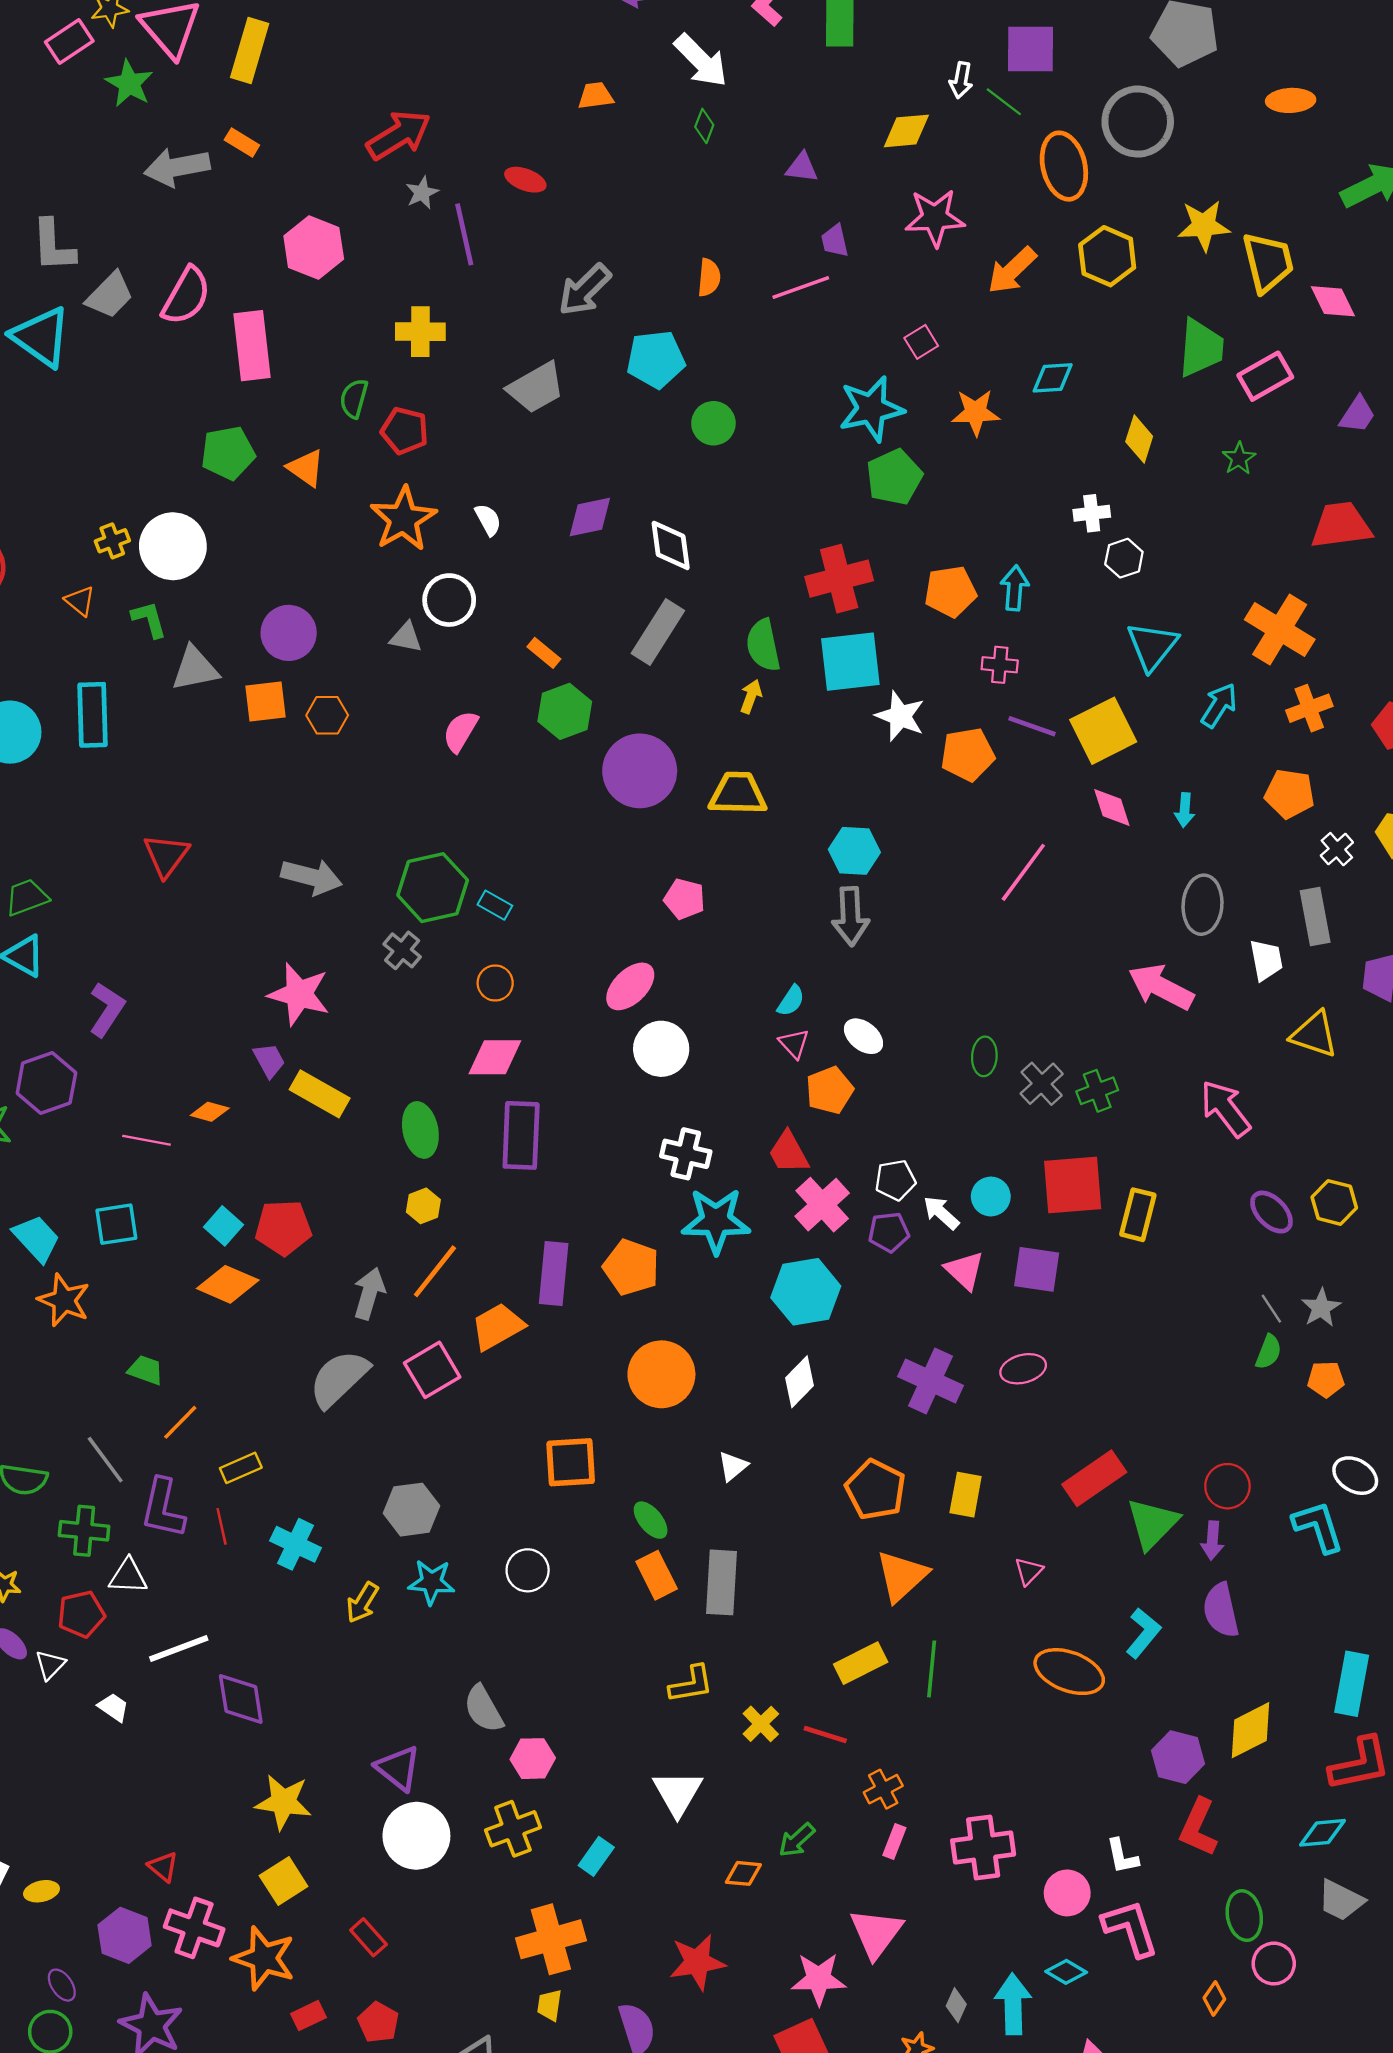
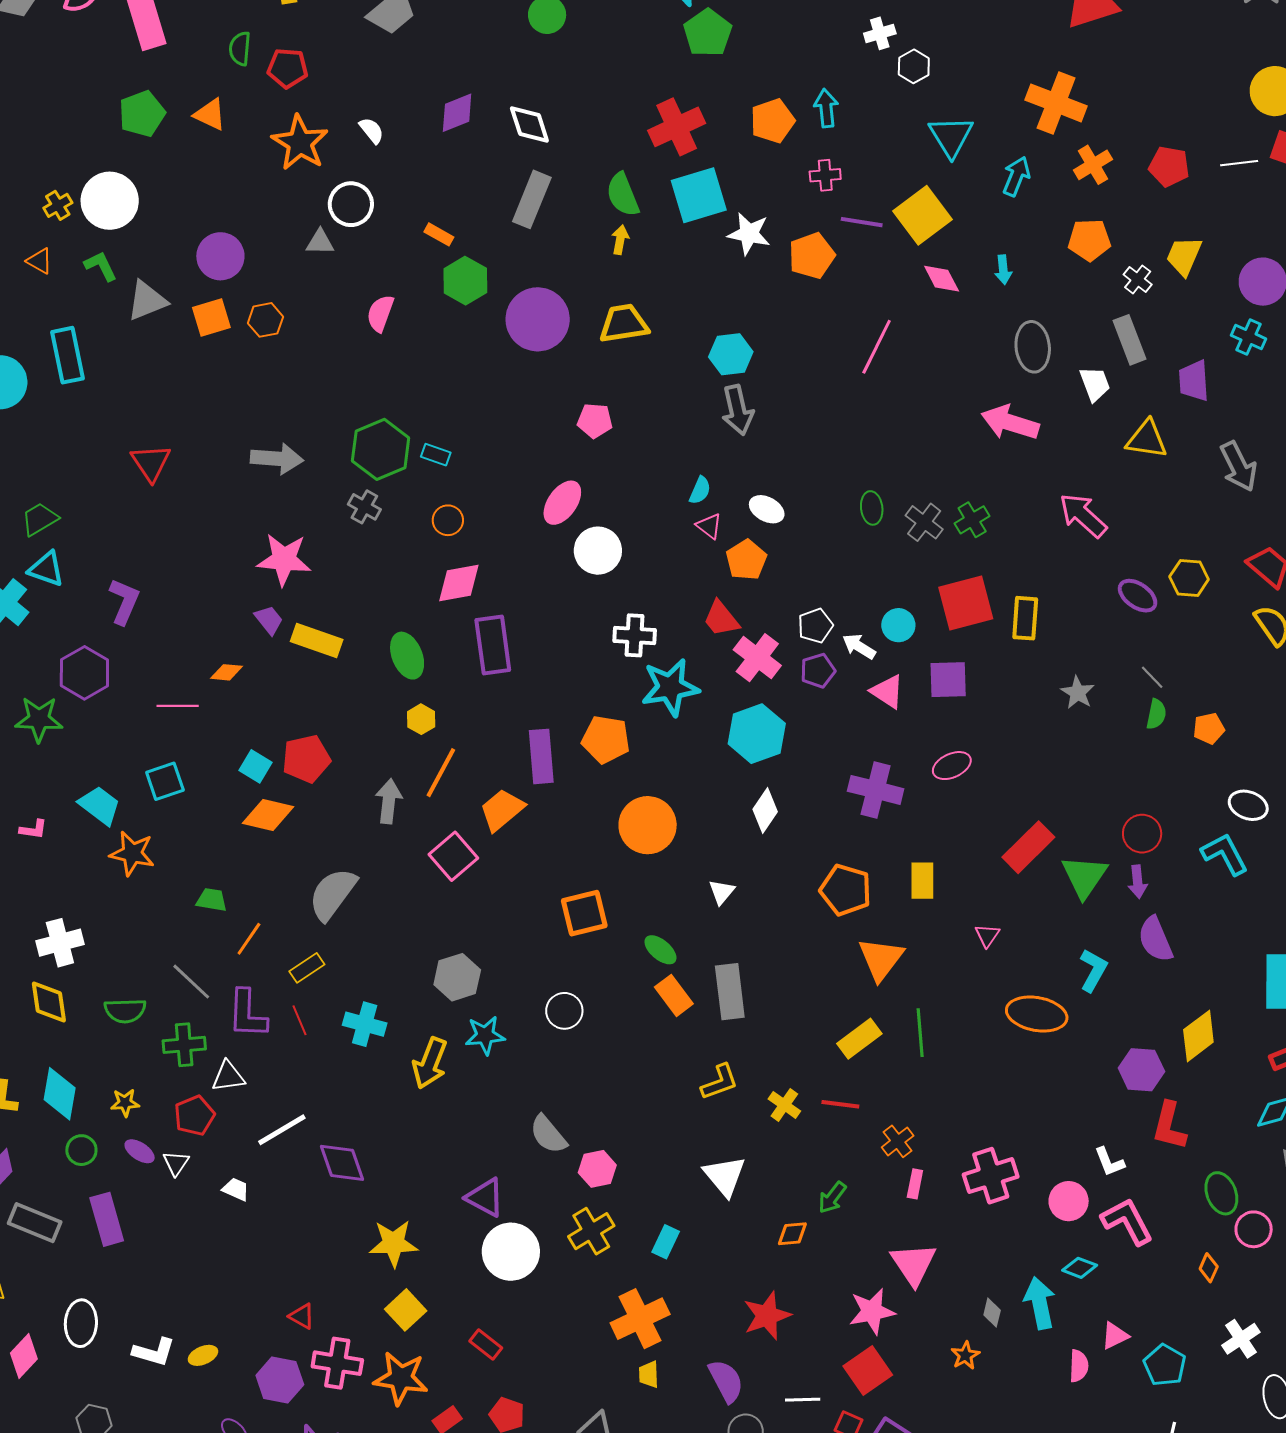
gray star: (1321, 1308) -> (1078, 693), moved
gray semicircle: (339, 1379) -> (333, 894), moved
yellow arrow: (362, 1603) -> (430, 1063), size x1.4

